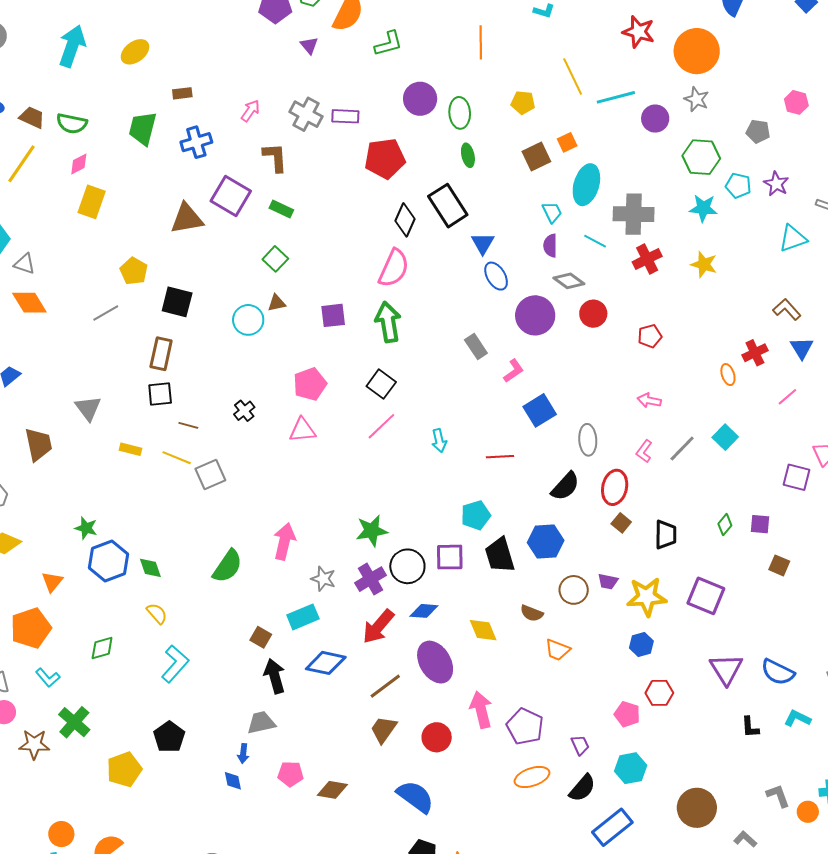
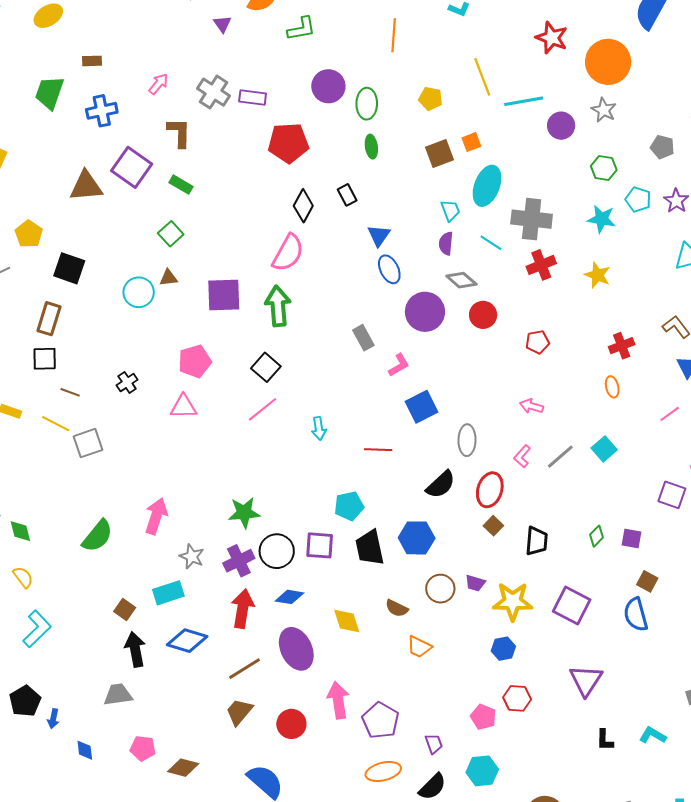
green hexagon: (701, 157) -> (604, 168), size x0.7
black rectangle: (448, 206) -> (347, 195), size x0.5
purple square: (333, 315) -> (224, 295), size x1.4
red cross: (755, 353) -> (622, 346), moved
red arrow: (378, 627) -> (243, 609), turned 144
blue semicircle: (778, 672) -> (636, 614), moved, turned 44
blue arrow: (243, 754) -> (53, 719), moved

